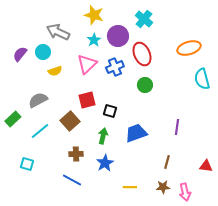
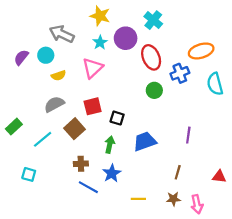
blue cross: (115, 67) -> (180, 73), moved
gray semicircle: (38, 100) -> (54, 104), moved
blue line: (72, 180) -> (88, 187), moved

